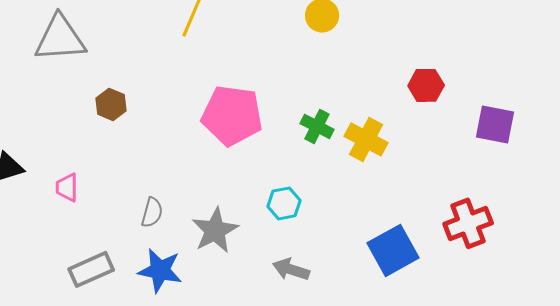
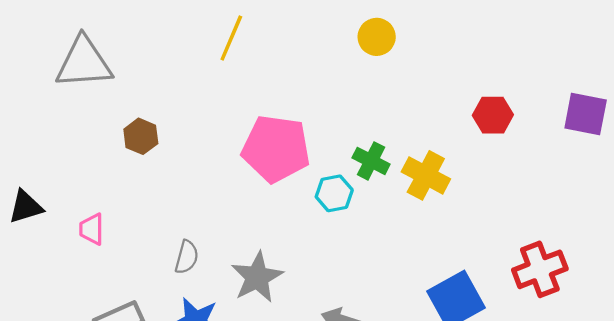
purple square: (495, 124) -> (586, 114), moved
cyan hexagon: (284, 203) -> (334, 193), moved

